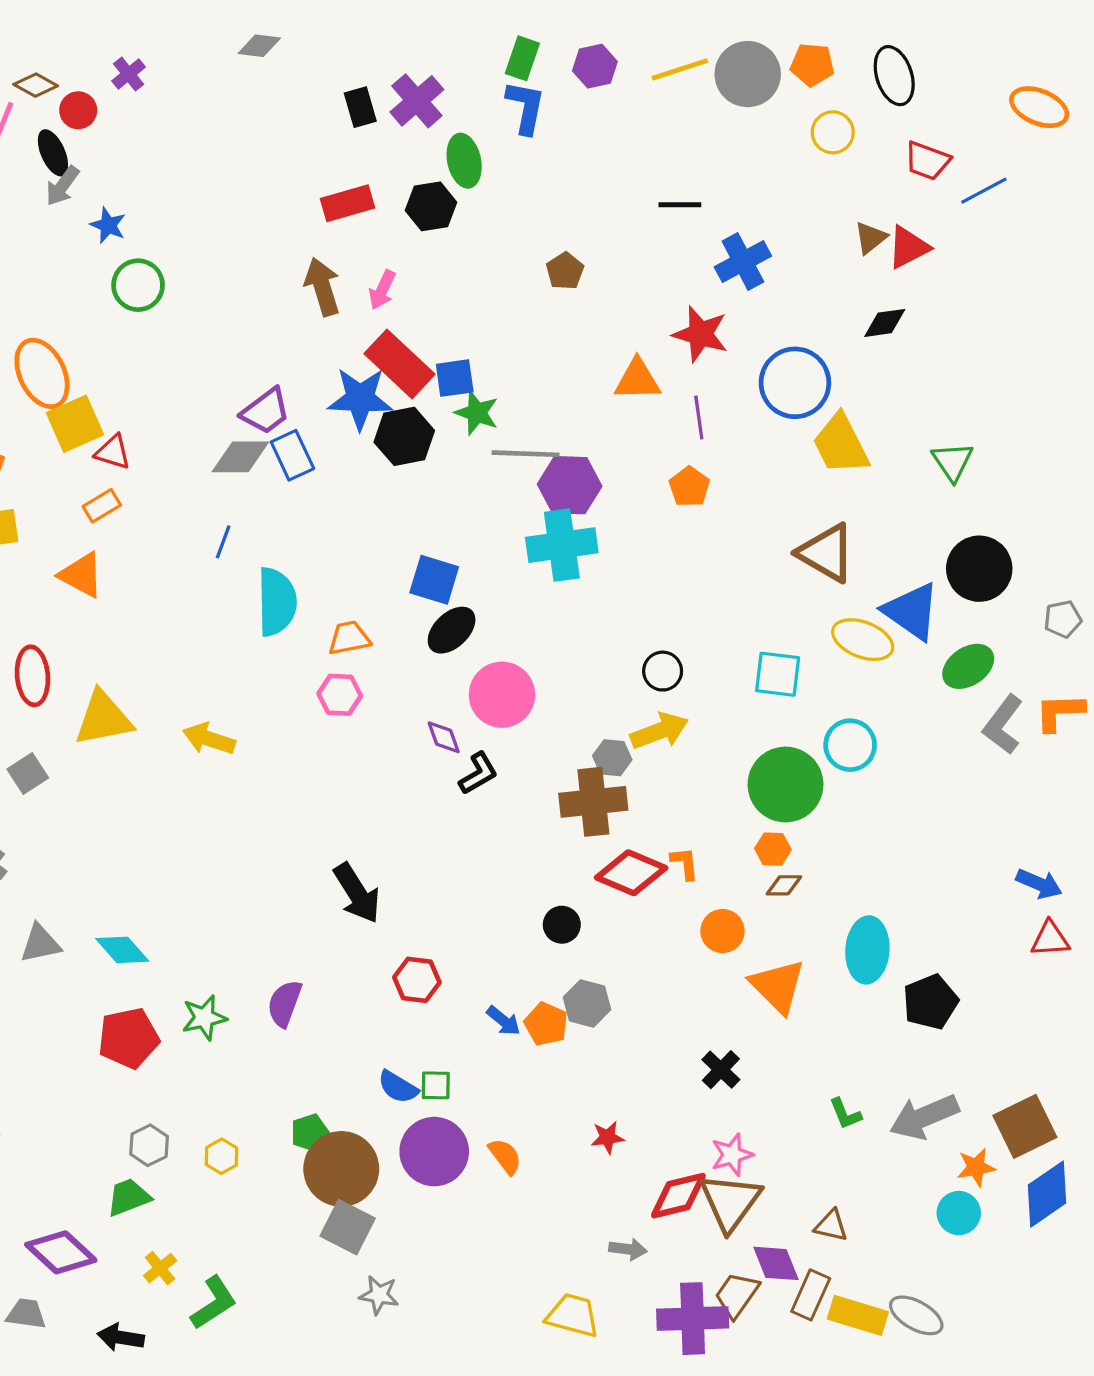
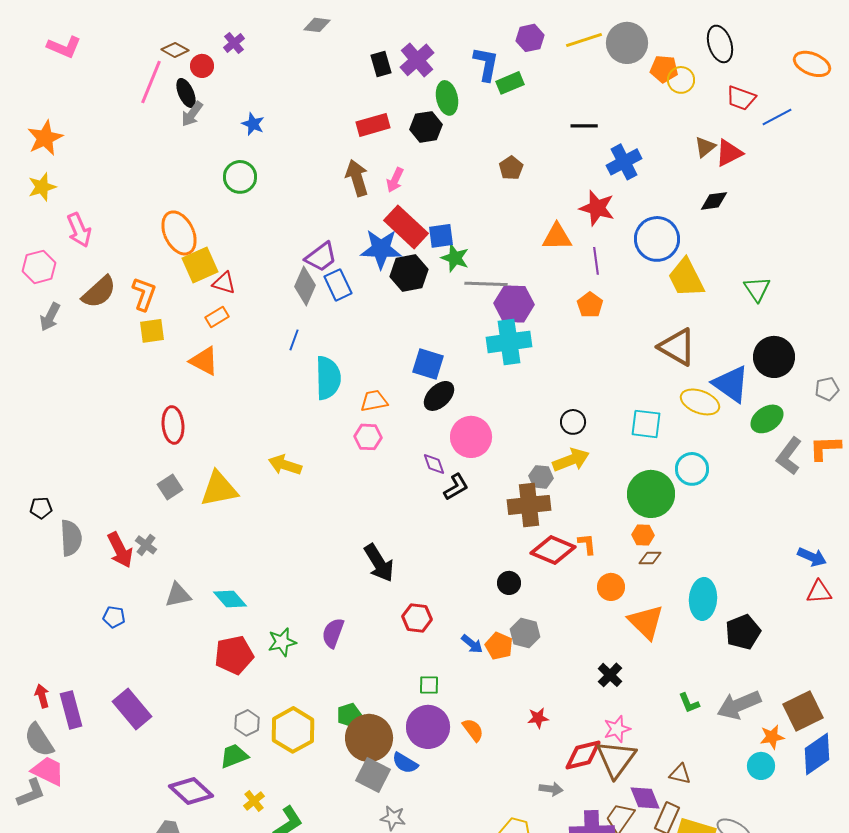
green rectangle: (522, 58) -> (510, 83), moved, turned 48
orange pentagon: (812, 65) -> (664, 69), moved
blue star: (108, 225) -> (253, 124), moved
gray diamond: (240, 457) -> (305, 286), turned -66
yellow triangle: (103, 718) -> (219, 489), moved
blue semicircle: (398, 1087) -> (405, 763), moved
yellow hexagon: (222, 1156) -> (293, 730), size x2.0

